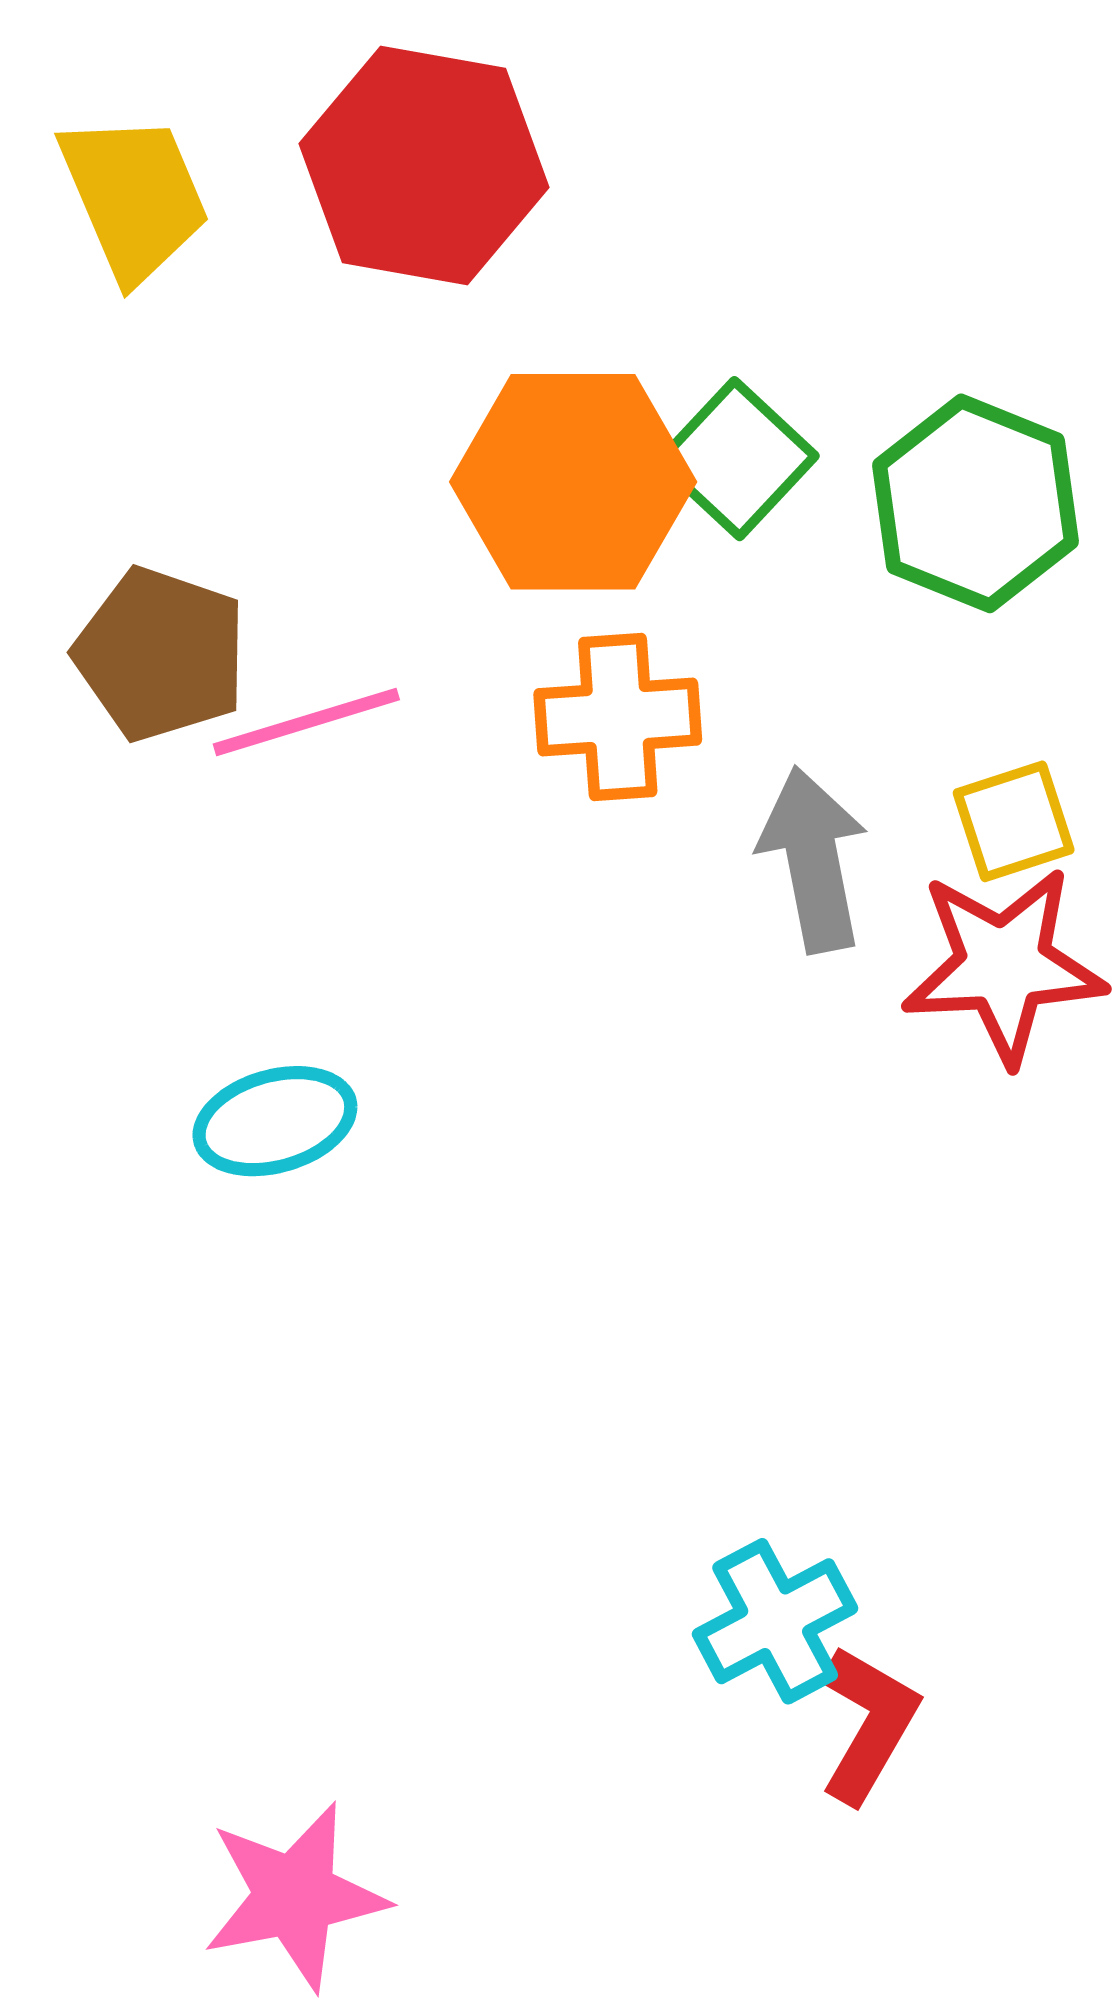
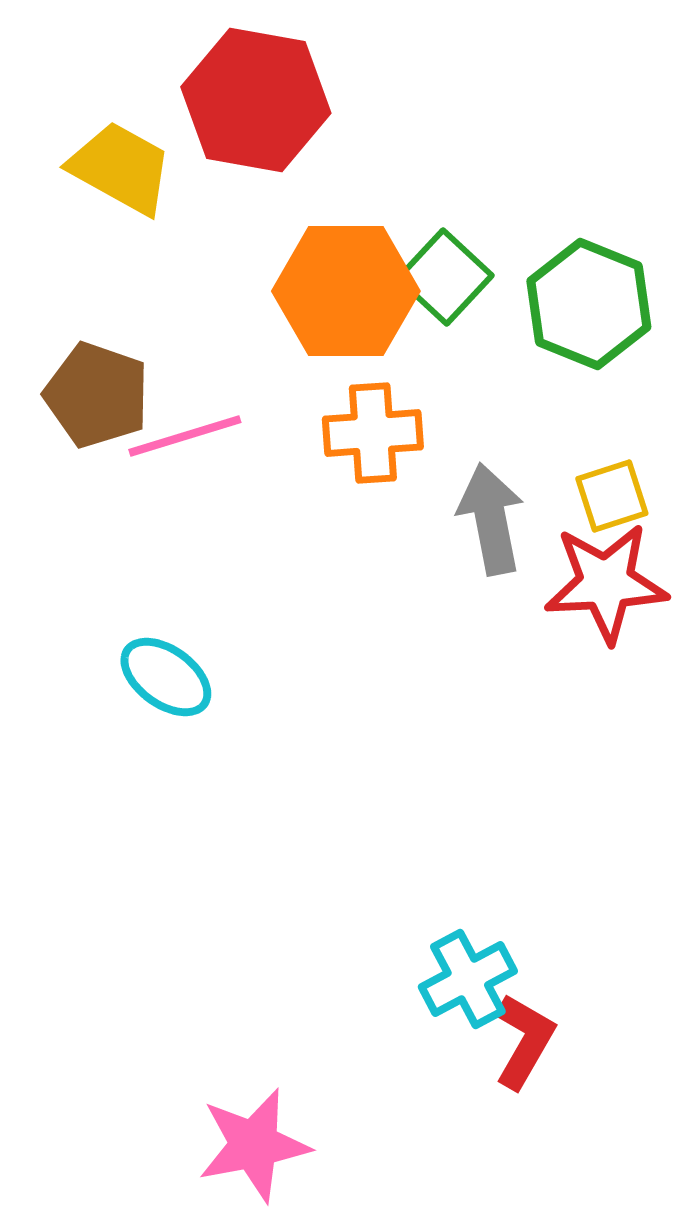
yellow trapezoid: (134, 197) -> (121, 168), moved, turned -38
cyan ellipse: (275, 1121) -> (166, 677), turned 52
pink star: (295, 1896) -> (254, 1145), moved

